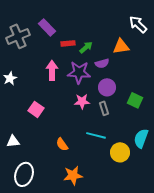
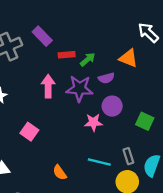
orange triangle: (121, 46) -> (128, 58), turned 30
pink star: (82, 101) -> (93, 122), moved
gray rectangle: (104, 108) -> (128, 156), moved

